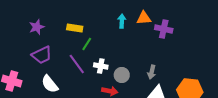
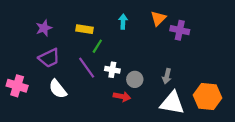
orange triangle: (144, 18) -> (158, 18), turned -42
cyan arrow: (122, 21) -> (123, 22), moved

